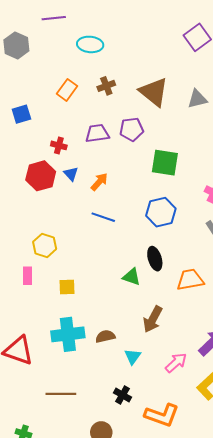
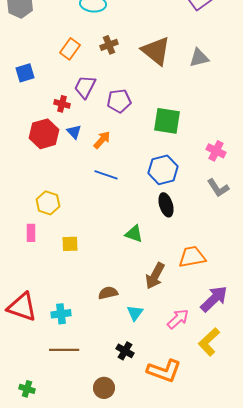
purple pentagon: (132, 129) -> (119, 101), moved
purple trapezoid: (97, 133) -> (85, 87), moved, turned -55
black ellipse: (155, 259) -> (166, 205), moved
orange trapezoid: (190, 280) -> (192, 257), moved
cyan cross: (68, 334) -> (61, 314), moved, size x0.6

